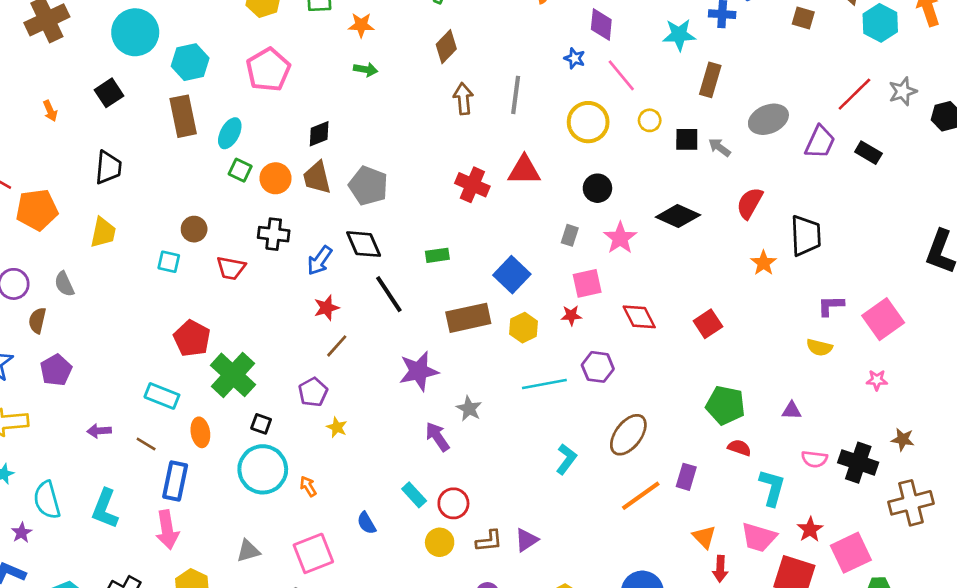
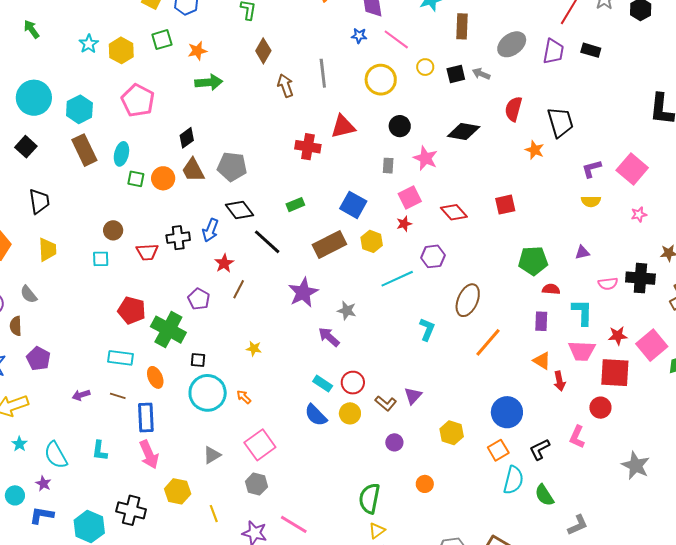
green arrow: (366, 69) -> (209, 82), size x1.5
black cross: (274, 234) -> (178, 238), moved
red square: (708, 324) -> (505, 205), turned 35
purple pentagon: (313, 392) -> (199, 299), moved
purple rectangle: (686, 477) -> (541, 321), moved
cyan L-shape: (105, 509) -> (100, 451), size x0.7
blue semicircle: (366, 523) -> (316, 415), moved, size x1.4
red star: (810, 529) -> (618, 336), turned -30
brown L-shape: (489, 541) -> (386, 403), turned 60

